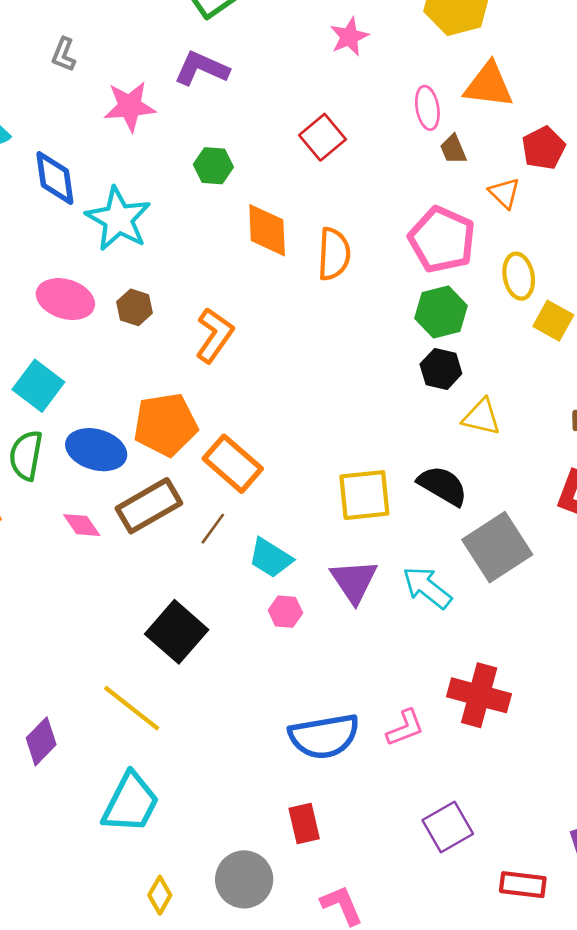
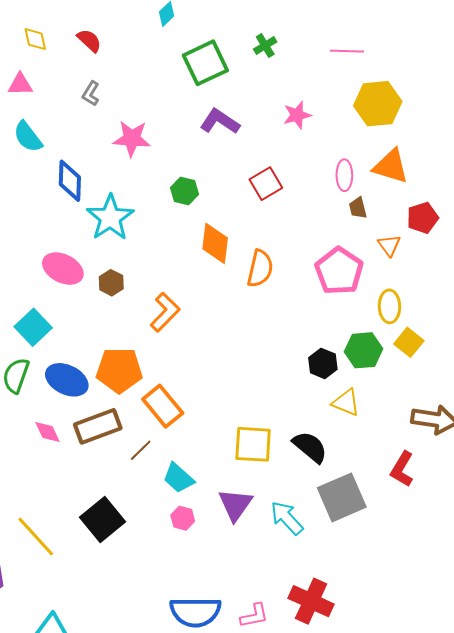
purple L-shape: (202, 68) -> (220, 121), moved
green hexagon: (441, 312) -> (363, 350), moved
yellow line: (132, 708) -> (36, 537), moved

